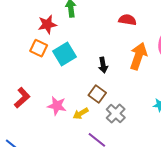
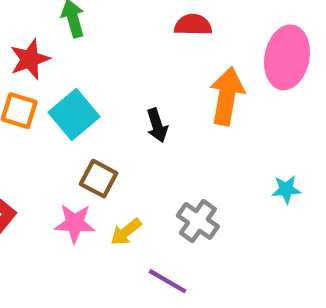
brown square: (97, 94) -> (99, 179), moved

